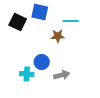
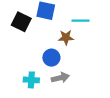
blue circle: (42, 62) -> (51, 58), moved
gray arrow: (62, 75) -> (60, 78), moved

